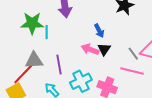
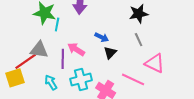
blue arrow: (99, 31) -> (102, 37), moved, turned -48
pink arrow: (90, 49) -> (76, 49), moved
gray line: (133, 54) -> (139, 40), moved

